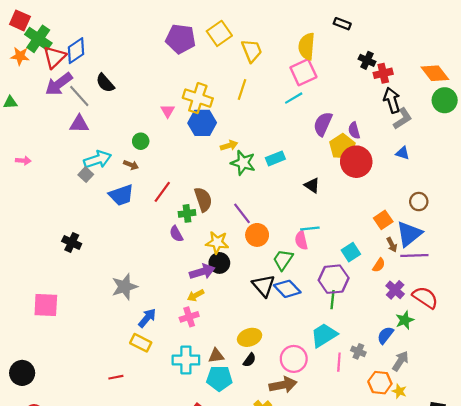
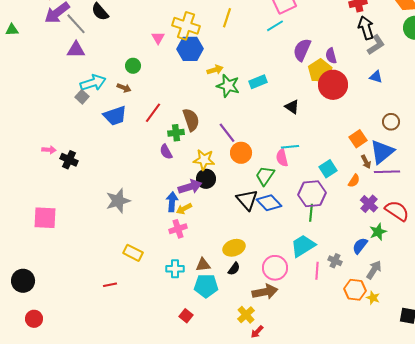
pink arrow: (23, 161) -> (49, 150), moved
blue arrow: (147, 318) -> (172, 202), moved, turned -36
cyan cross: (186, 360) -> (175, 269), size x0.7

